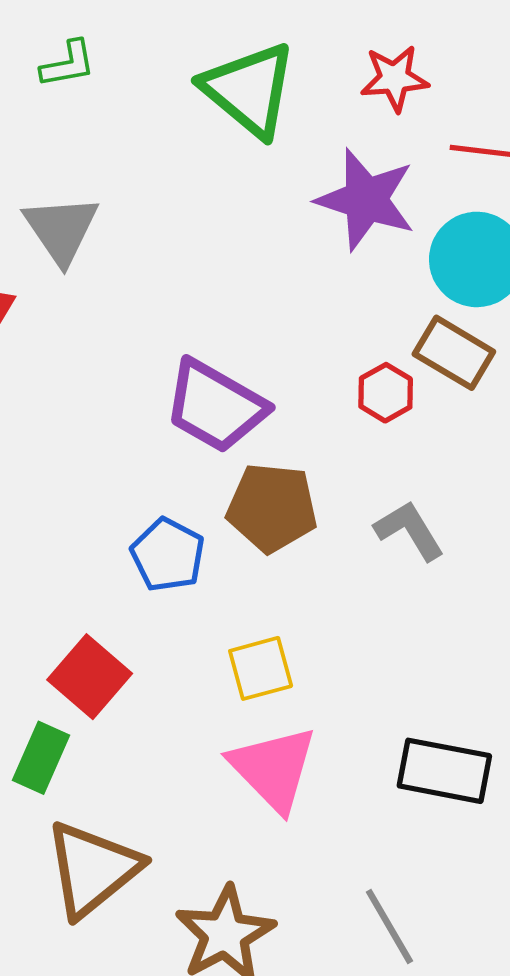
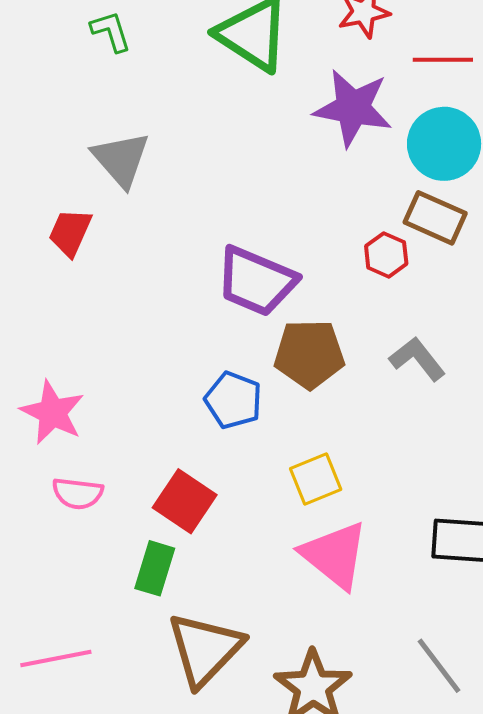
green L-shape: (68, 64) -> (111, 31), turned -90

